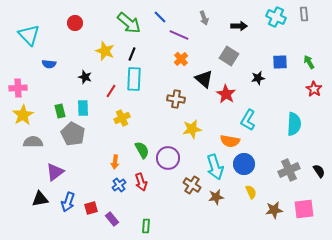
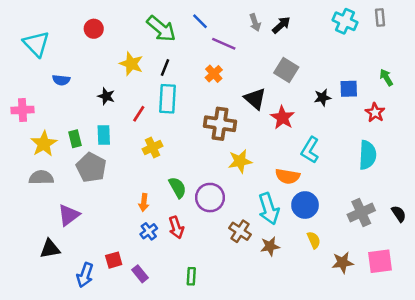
black arrow: (239, 26) -> (281, 25), moved, turned -42
orange cross: (181, 59) -> (214, 74), moved
blue square: (280, 62) -> (349, 89), moved
red star: (314, 89) -> (375, 112), moved
brown cross: (176, 99) -> (220, 124), size x1.4
yellow star: (23, 115) -> (44, 144), moved
blue arrow: (68, 202) -> (85, 275), moved
green rectangle: (146, 226) -> (191, 276), moved

